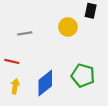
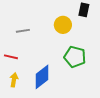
green pentagon: (83, 75) -> (75, 57), moved

